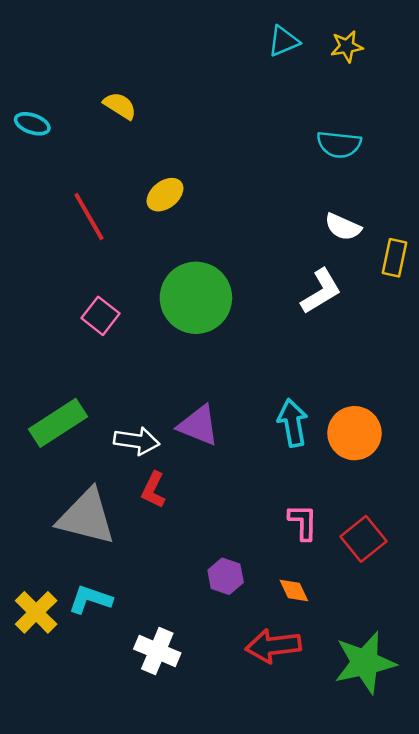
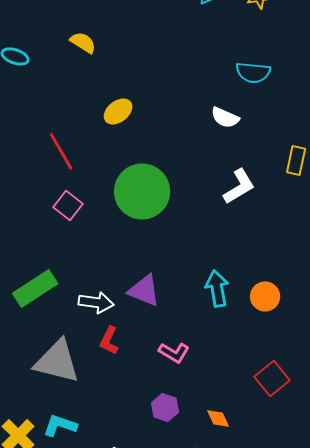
red line: (89, 217) -> (61, 151), moved
white semicircle: (343, 227) -> (225, 117), moved
orange circle: (354, 433) -> (265, 296), size x0.7
pink L-shape: (303, 522) -> (174, 352), moved, turned 120

